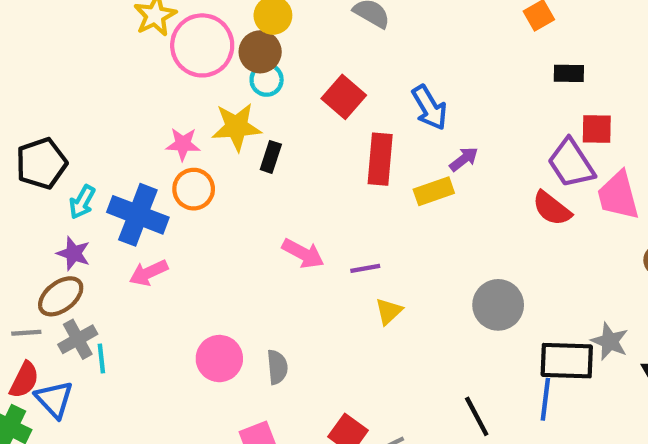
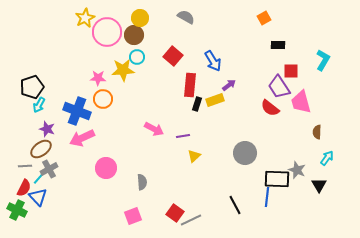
cyan circle: (267, 80) -> (137, 57), moved
black rectangle: (271, 157) -> (197, 104), moved
cyan arrow: (82, 202) -> (39, 105), moved
pink arrow: (149, 273) -> (82, 138), size x1.4
cyan line: (101, 359) -> (39, 178), moved, turned 48
pink circle: (219, 359) -> (106, 168), moved

